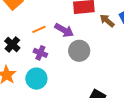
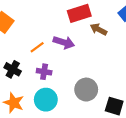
brown arrow: (107, 21) -> (99, 29), moved
gray circle: (79, 51) -> (86, 90), moved

